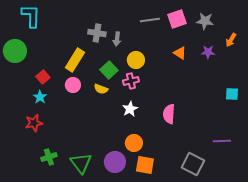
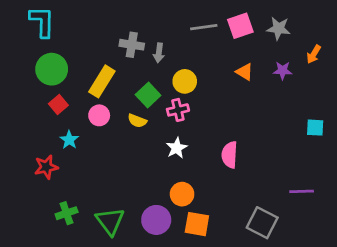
green circle: (15, 51) -> (52, 69), moved
cyan star: (40, 97) -> (69, 140), moved

